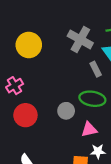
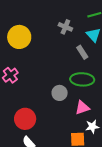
gray cross: (80, 39) -> (65, 27), size x0.6
red circle: (25, 115) -> (25, 119), moved

